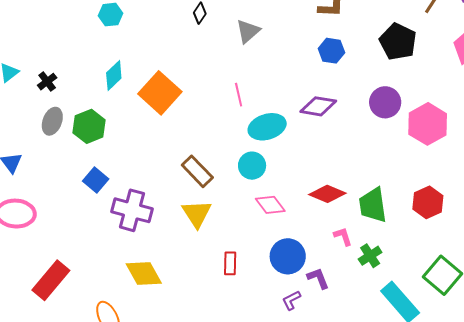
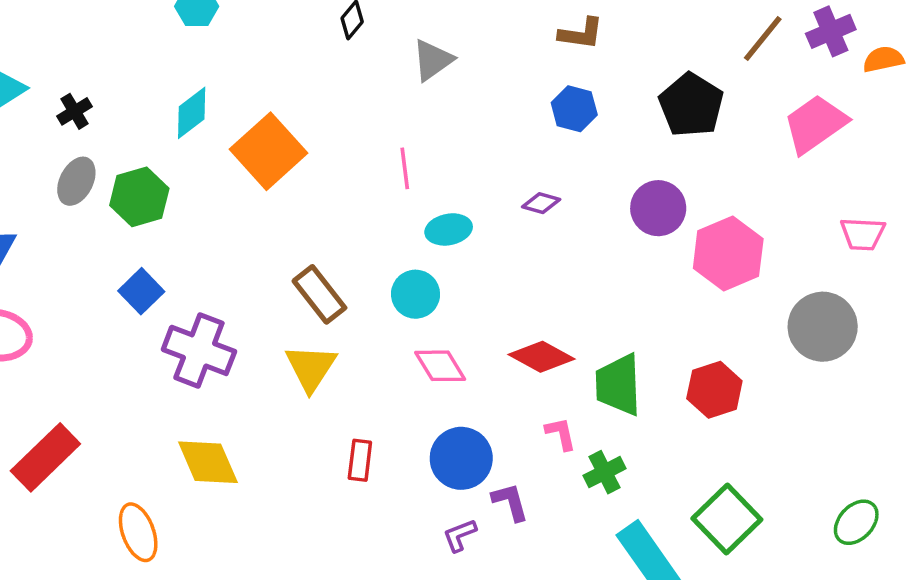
purple diamond: (318, 106) -> (541, 203), size x0.6
cyan ellipse: (267, 127) -> (449, 229), size x0.7

